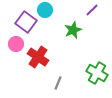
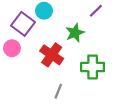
red cross: (38, 57) -> (52, 55), moved
green cross: (97, 73) -> (93, 67), moved, turned -30

